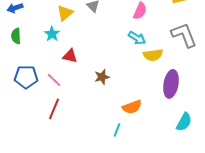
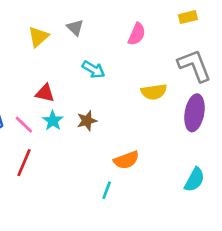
cyan star: (52, 34) -> (53, 121), moved
cyan arrow: (137, 38) -> (93, 70), moved
purple ellipse: (171, 84) -> (194, 113), moved

